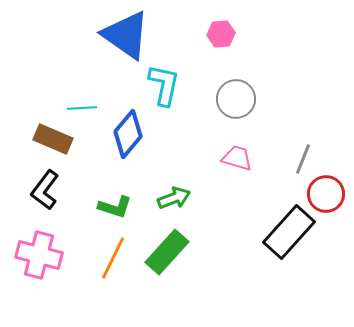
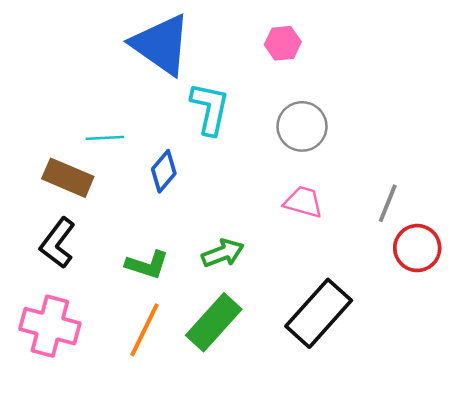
blue diamond: (128, 134) -> (164, 171), size x0.7
black rectangle: (289, 232) -> (319, 313), moved

